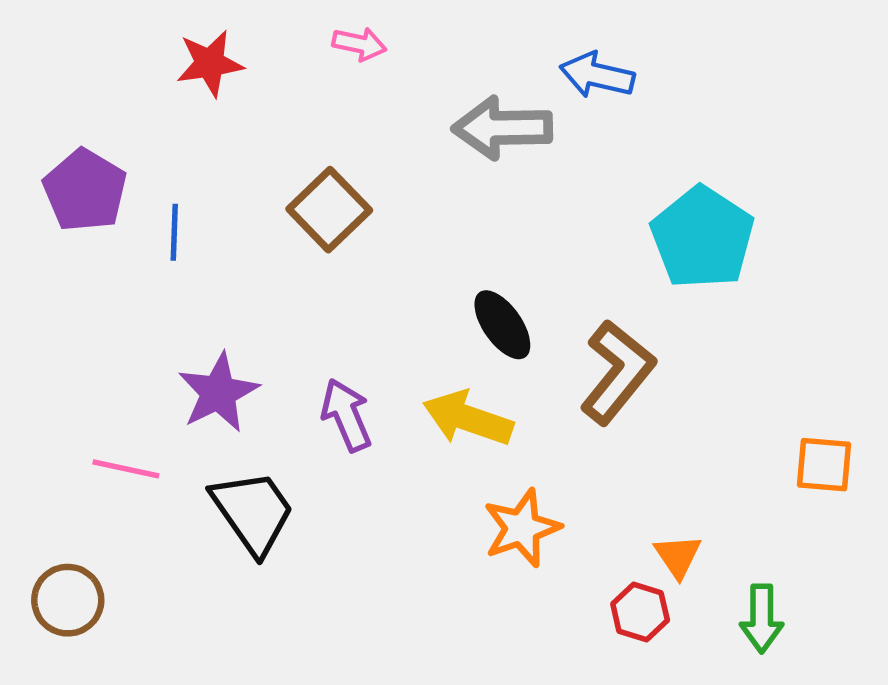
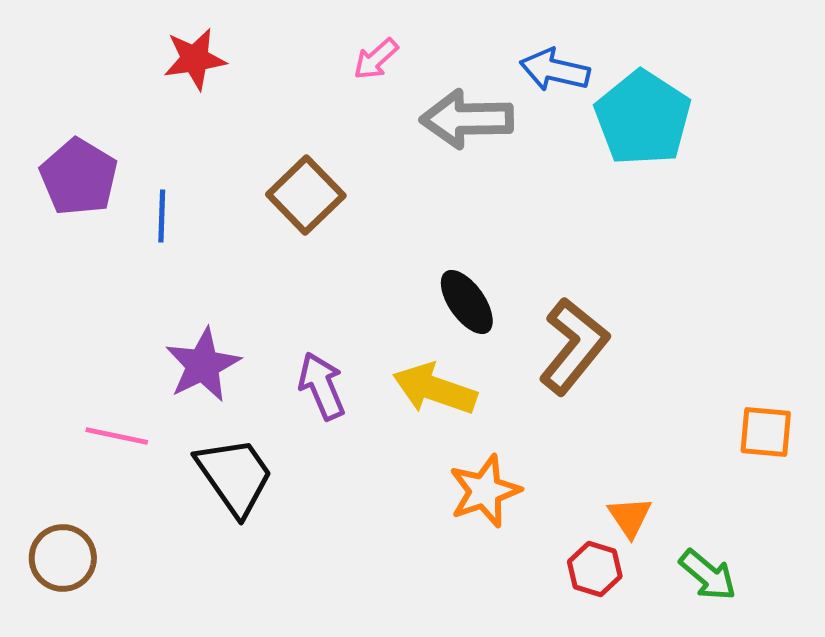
pink arrow: (359, 44) -> (376, 59), moved, turned 126
cyan pentagon: (702, 238) -> (643, 118), moved
green arrow: (762, 618) -> (708, 575), turned -50

